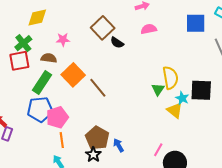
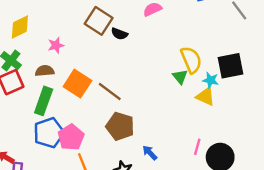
brown pentagon: (97, 138) -> (120, 126), moved

